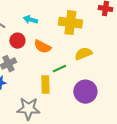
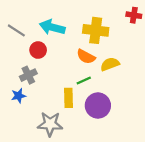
cyan arrow: (30, 20) -> (52, 27), size x1.6
orange semicircle: (42, 47) -> (86, 57), moved
purple circle: (85, 92) -> (98, 106), moved

